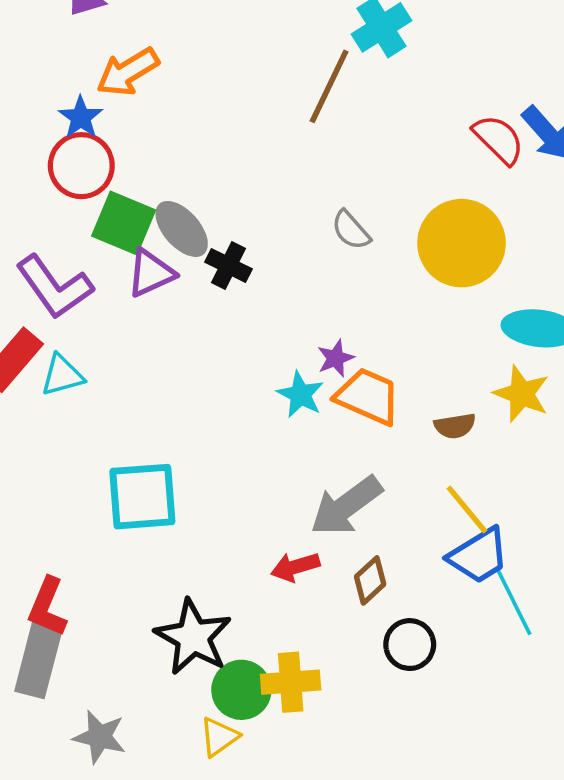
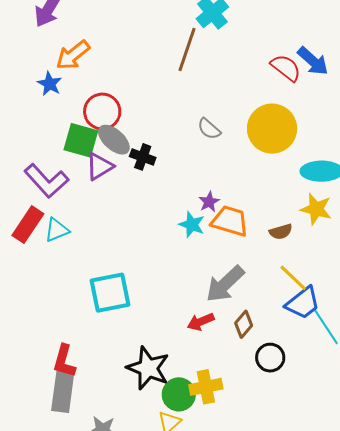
red circle: (81, 166) -> (102, 111), moved

